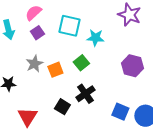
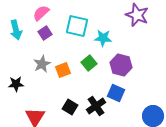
purple hexagon: (132, 66) -> (121, 65), moved
black cross: (85, 94) -> (96, 106), moved
blue square: (120, 112) -> (116, 93), moved

